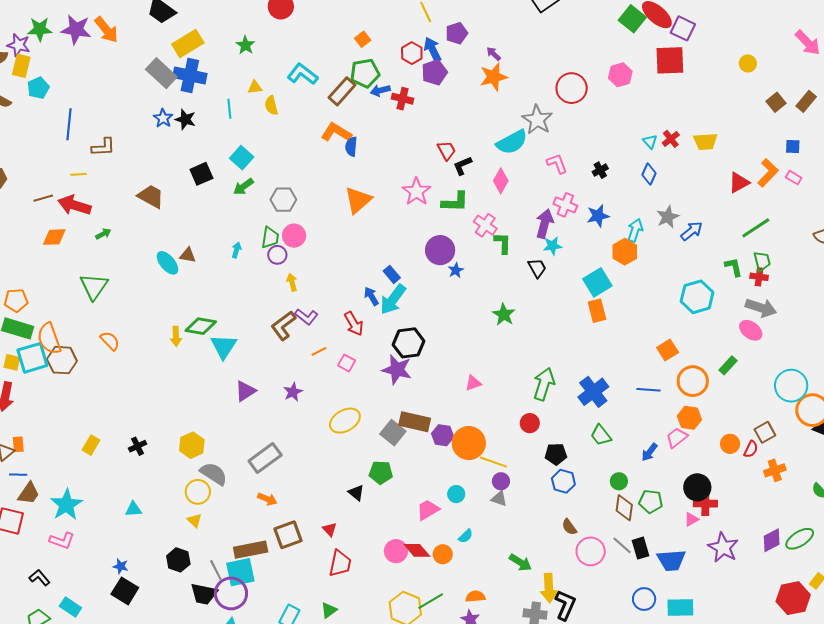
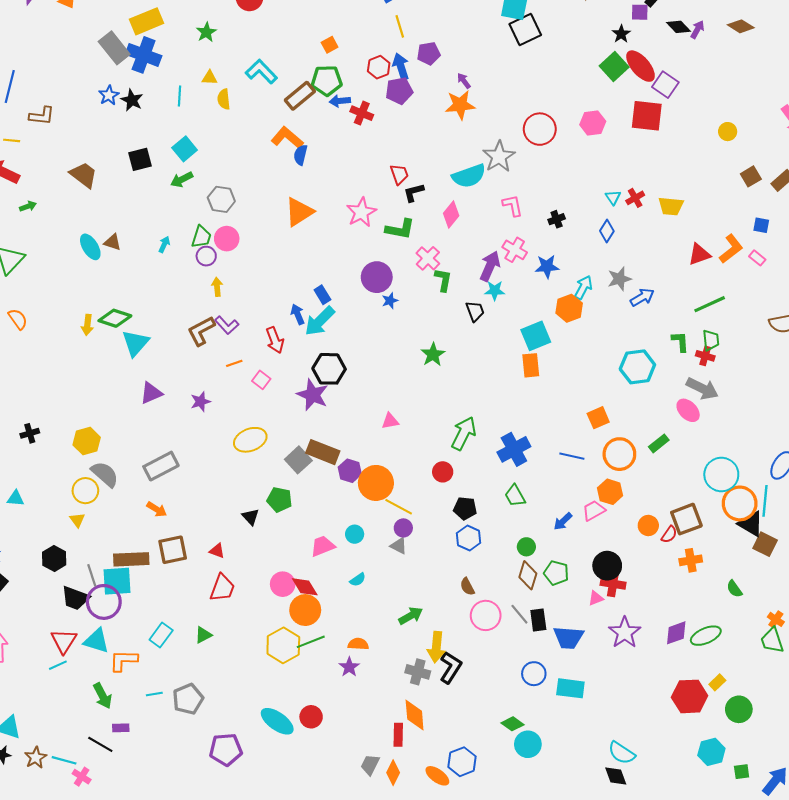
brown square: (765, 432) -> (686, 519), size x1.4
red triangle: (330, 529) -> (217, 551), turned -35
orange circle: (443, 554) -> (305, 610), moved, size x1.5
green arrow: (520, 562) -> (411, 616), turned -70

